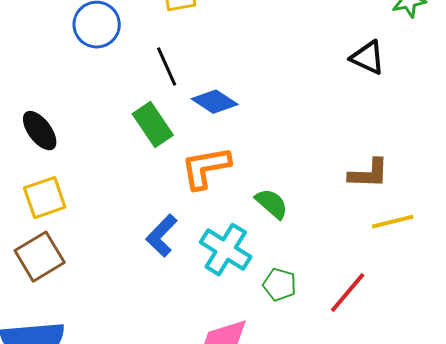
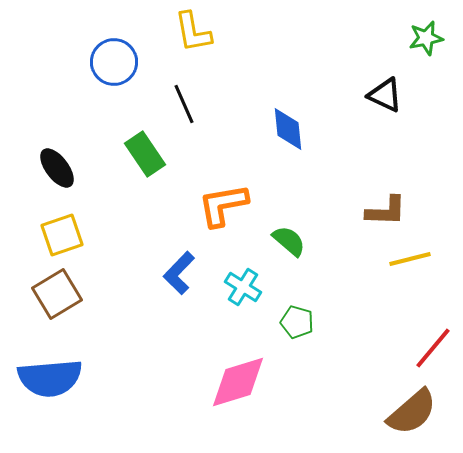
blue diamond: (215, 102) -> (288, 129), moved, turned 51
green rectangle: (153, 125) -> (145, 154), moved
cyan cross: (226, 250) -> (243, 287), size x0.7
red line: (348, 293) -> (433, 348), moved

